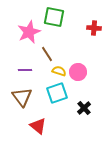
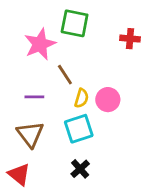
yellow semicircle: (59, 71) -> (82, 98), turned 88
black cross: (84, 108) -> (80, 169), moved
red triangle: (38, 126) -> (19, 174), moved

